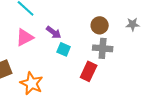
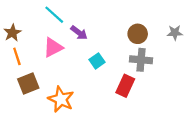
purple arrow: (54, 32) -> (79, 33), moved
cyan square: (64, 49) -> (97, 61), turned 32

